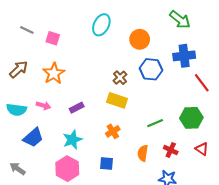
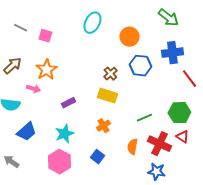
pink arrow: (43, 106) -> (33, 89), moved
red triangle: (202, 149) -> (182, 137), moved
red cross: (171, 150) -> (159, 144), size x1.6
blue square: (107, 163) -> (97, 157), turned 32

